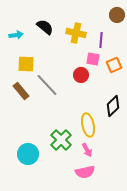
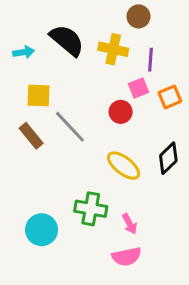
brown circle: (117, 15) -> (139, 16), moved
black semicircle: (45, 27) -> (67, 40), size x1.4
pink square: (93, 59) -> (139, 88), turned -32
yellow ellipse: (88, 125) -> (124, 166), moved, turned -40
green cross: (61, 140) -> (91, 209), turned -35

